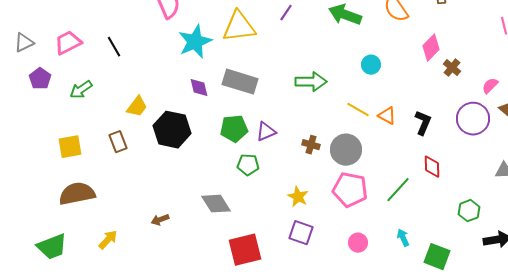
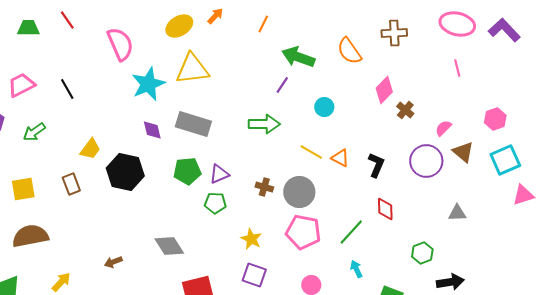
purple line: (286, 13) -> (282, 85), moved
green pentagon: (248, 165) -> (215, 203), moved
cyan arrow: (403, 238) -> (356, 269), moved

